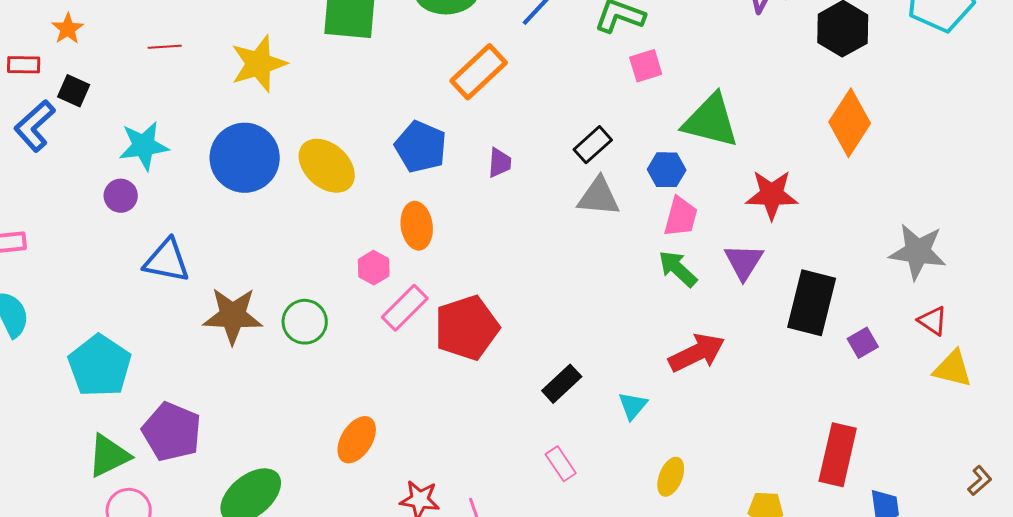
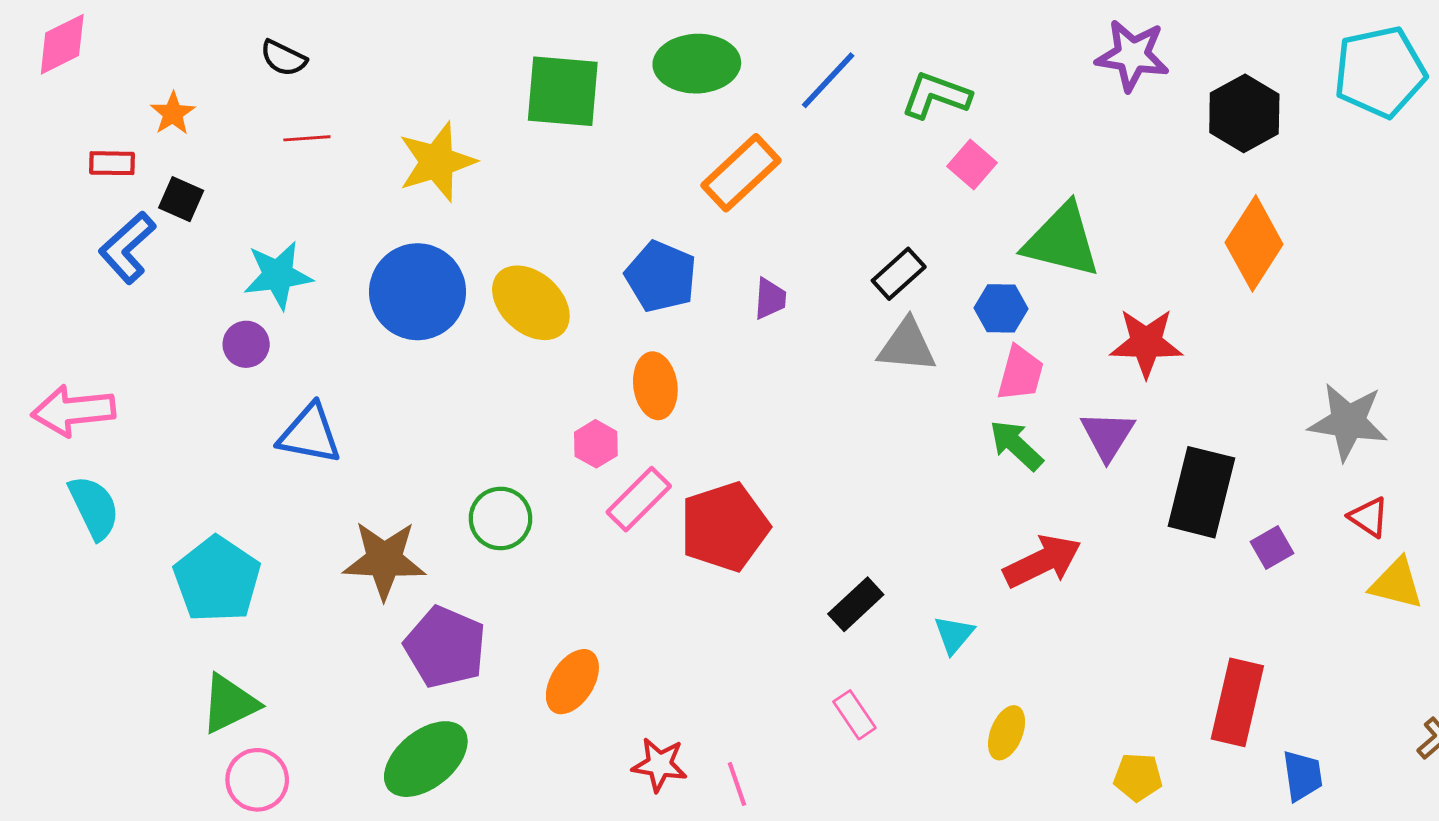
pink square: (646, 66) -> (972, 165), turned -32
brown star: (233, 316) -> (384, 560), moved
purple pentagon: (172, 432) -> (445, 647), moved

